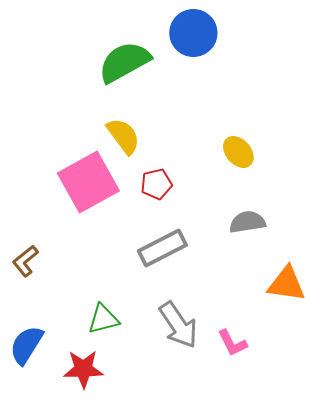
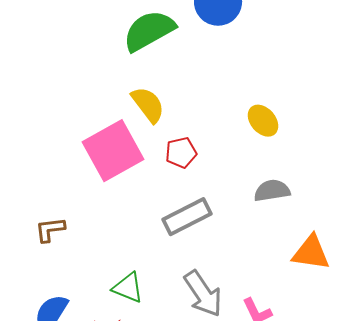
brown L-shape: (25, 261) -> (50, 230), turned 32
green triangle: (103, 319) -> (128, 288), turned 36

